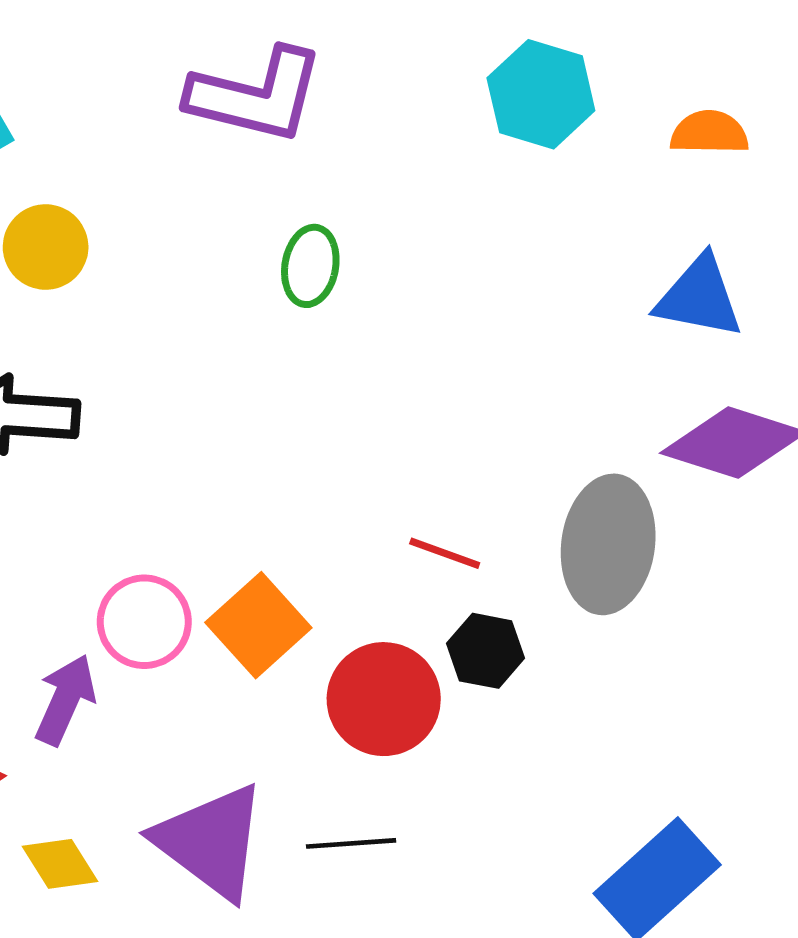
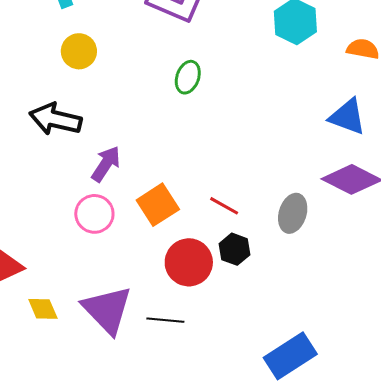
gray ellipse: (608, 544) -> (293, 213), size x0.7
orange square: (258, 625) -> (158, 205), moved
purple arrow: (65, 700) -> (106, 164), moved

